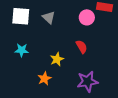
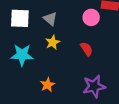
cyan star: (22, 50) -> (22, 55), size x1.5
yellow star: (57, 59) -> (53, 42), moved

